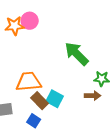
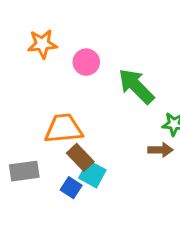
pink circle: (30, 21) -> (86, 62), moved
cyan square: (55, 99) -> (92, 174), moved

